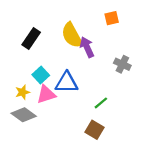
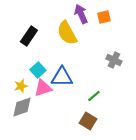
purple arrow: (87, 47) -> (81, 14), moved
gray diamond: (24, 115) -> (22, 107), turned -55

